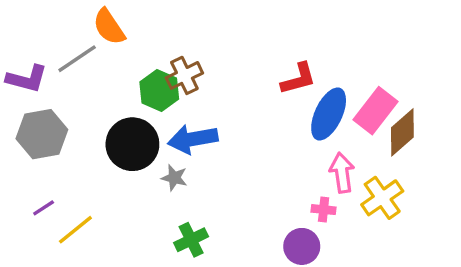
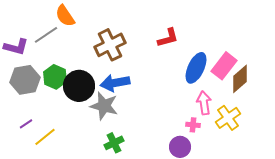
brown cross: (184, 75) -> (110, 45), size x1.4
red L-shape: (298, 79) -> (168, 38), moved
green hexagon: (159, 91) -> (55, 77), moved
gray star: (174, 178) -> (104, 106), size x1.8

